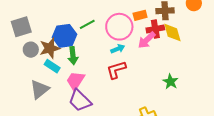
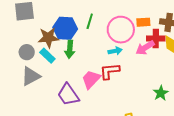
green line: (87, 24) -> (90, 21), turned -56
gray circle: (31, 50) -> (27, 52), moved
pink trapezoid: (75, 81) -> (91, 79), moved

